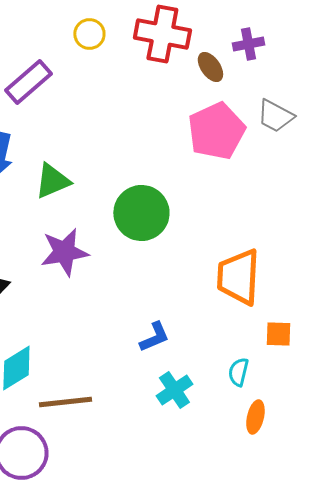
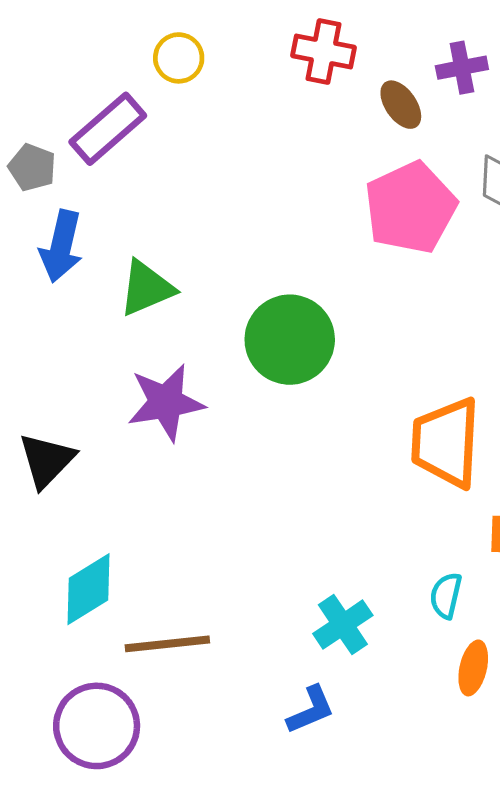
yellow circle: (89, 34) -> (179, 58), moved
red cross: (162, 34) -> (324, 51), size x0.7
blue L-shape: (154, 337) -> (311, 710), moved

